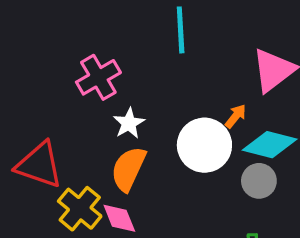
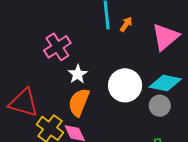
orange arrow: (236, 116) -> (126, 24), moved

